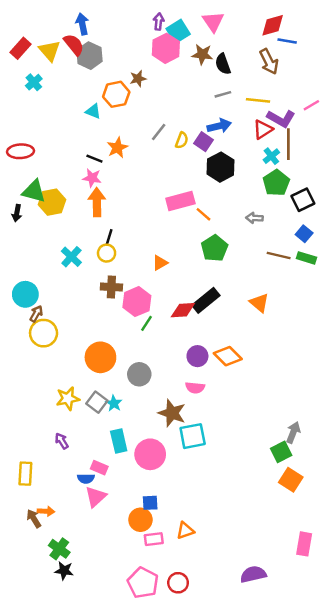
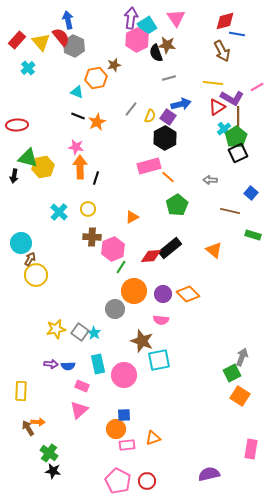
purple arrow: (159, 22) -> (131, 18), size x1.5
black semicircle: (223, 64) -> (156, 53), moved
gray line: (223, 94) -> (169, 78), moved
black line: (94, 159) -> (78, 116), moved
black hexagon: (220, 167) -> (165, 138), moved
green pentagon: (276, 183) -> (236, 137), moved
black square: (303, 200) -> (238, 153), moved
black line: (109, 237) -> (96, 178), moved
green rectangle: (307, 258) -> (253, 235), moved
orange circle: (100, 357) -> (134, 291), moved
purple arrow: (62, 441) -> (51, 364), turned 128
blue semicircle: (86, 479) -> (68, 366), moved

